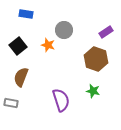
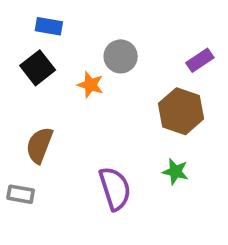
black square: (18, 46) -> (38, 68), moved

